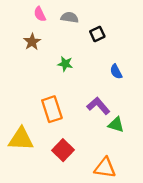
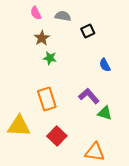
brown star: (32, 42) -> (42, 38), moved
green star: (65, 64) -> (50, 58), moved

